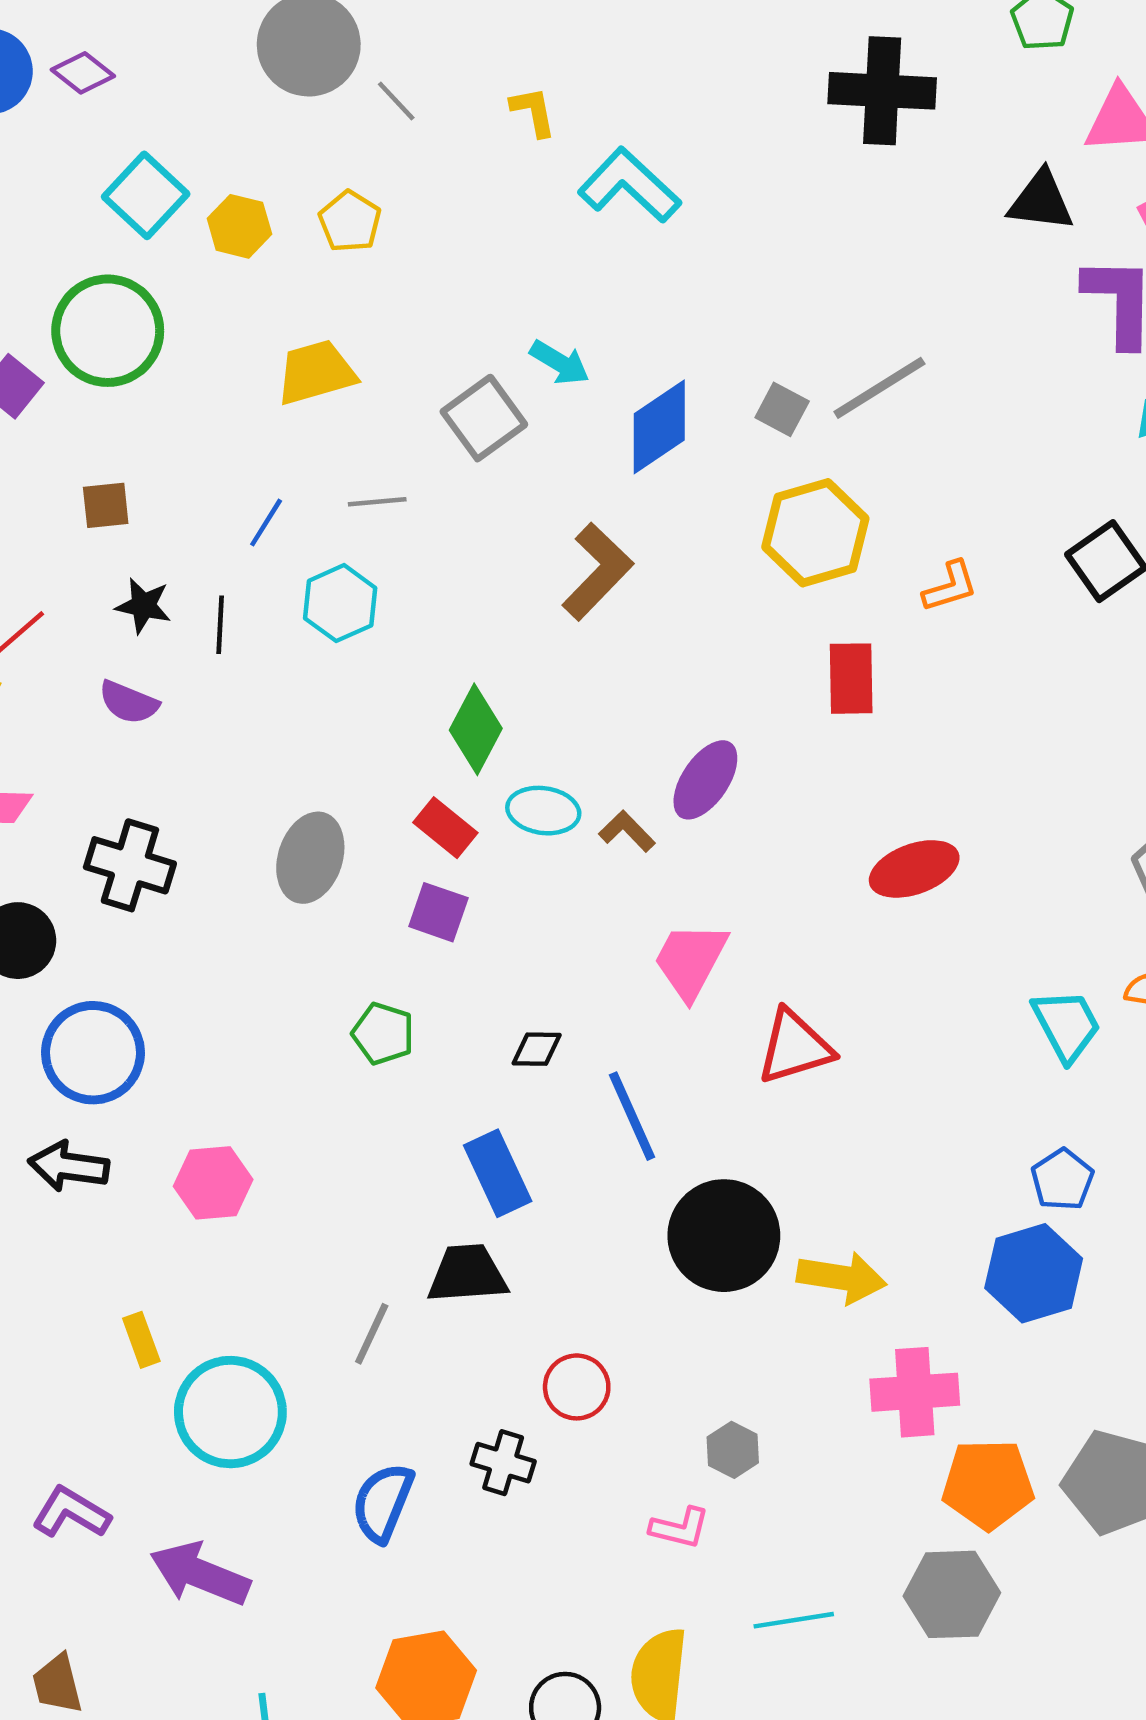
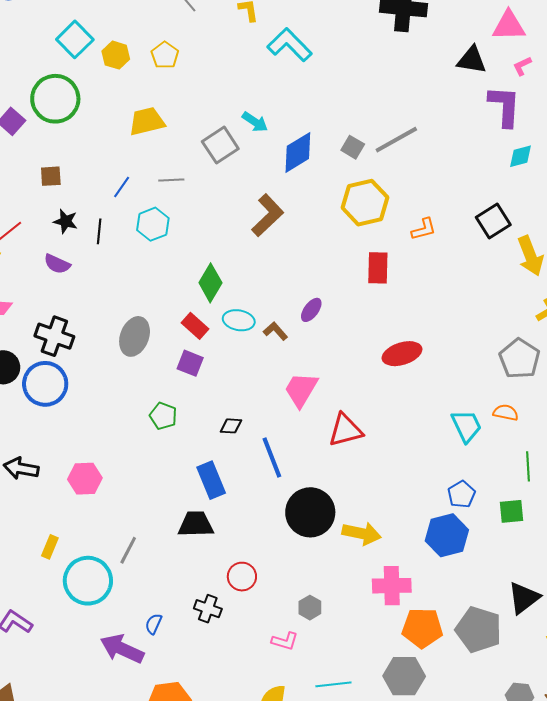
purple ellipse: (705, 780) -> (311, 310), size x0.7
blue circle: (93, 1053) -> (45, 384), moved
gray line: (372, 1334) -> (128, 550), moved
yellow rectangle: (141, 1340) -> (50, 547), turned 40
blue semicircle: (383, 1503) -> (154, 624), size x0.6
purple arrow: (200, 1574) -> (122, 649), moved

